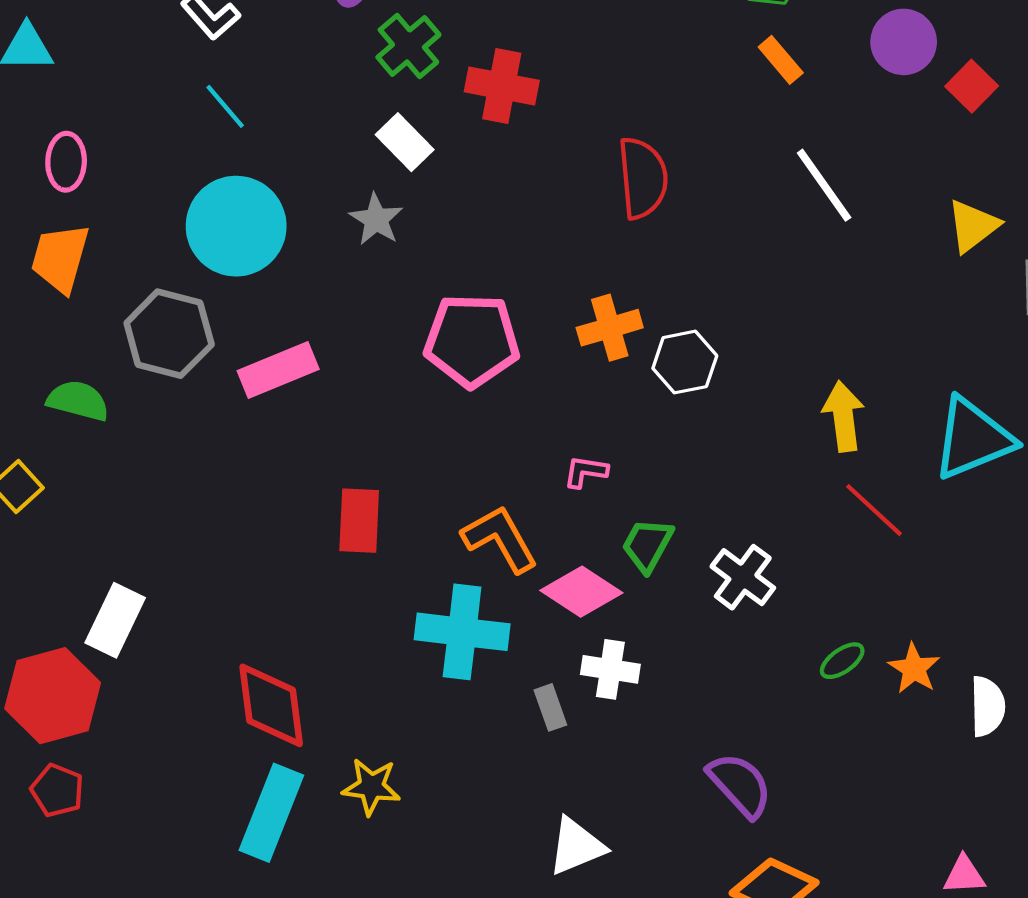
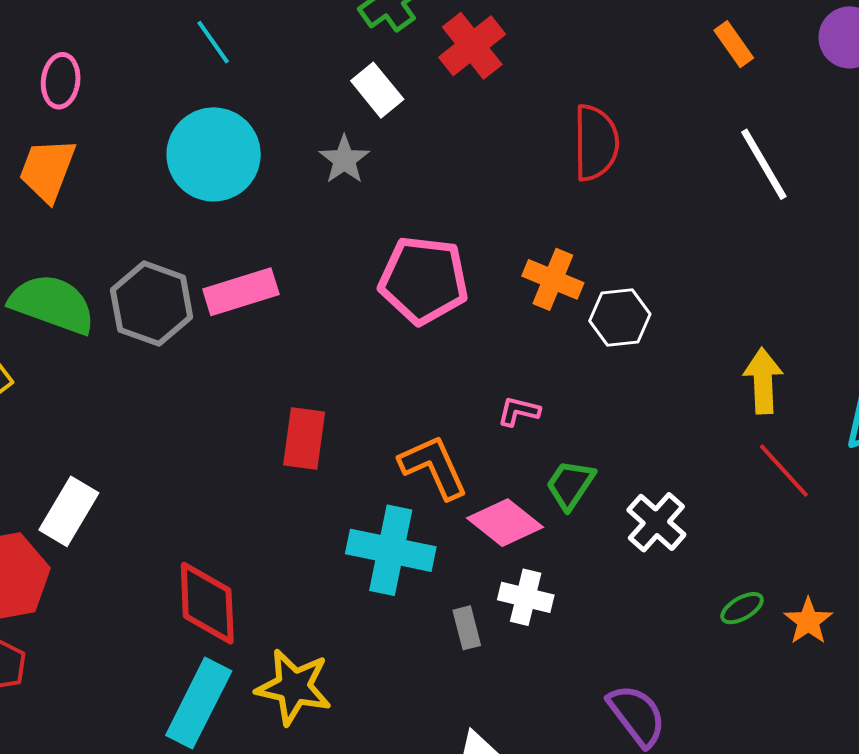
red cross: (502, 86) -> (472, 46), turned 36
orange cross: (610, 328) -> (553, 279), turned 34
gray hexagon: (169, 334) -> (152, 304), moved
green semicircle: (78, 401) -> (52, 304), size x1.5
yellow star: (371, 787) -> (294, 687), size x1.4

